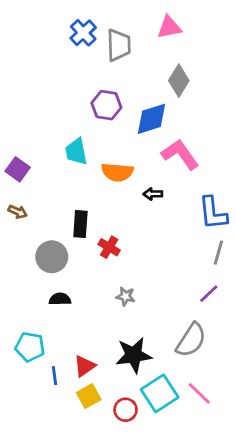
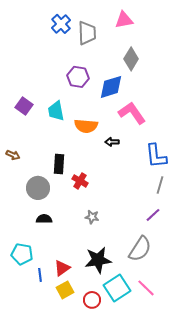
purple square: (18, 169) -> (24, 106), moved

